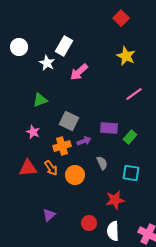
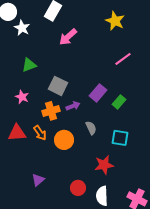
white star: (47, 63) -> (22, 28), moved
purple rectangle: (109, 128) -> (98, 93), turned -54

